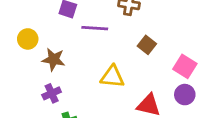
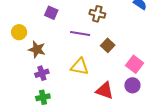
purple line: (95, 28) -> (80, 34), moved
purple cross: (52, 93) -> (42, 73), moved

